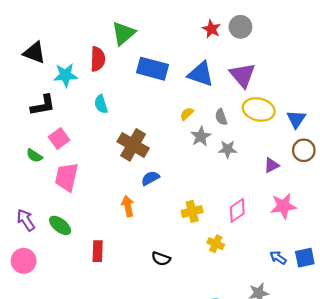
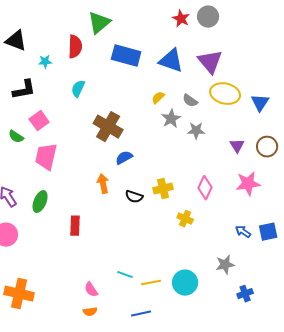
cyan star: (65, 75) -> (45, 62), size x0.6
cyan semicircle: (101, 104) -> (78, 89), turned 42
gray semicircle: (221, 117) -> (190, 101), turned -35
brown circle: (304, 150) -> (267, 147), moved
purple triangle: (272, 165) -> (237, 146), turned -35
pink diamond: (237, 210) -> (205, 188), turned -30
green ellipse: (60, 225) -> (40, 202), turned 75
black semicircle: (161, 259) -> (134, 197), moved

